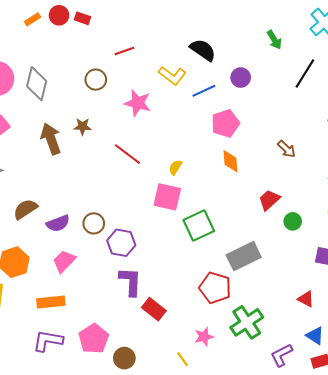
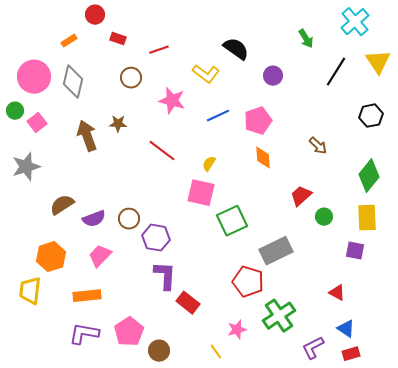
red rectangle: (83, 18) -> (118, 39), moved
orange rectangle: (33, 19) -> (69, 41), moved
blue line: (204, 91) -> (218, 116), moved

